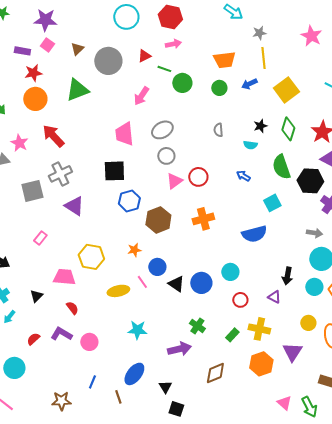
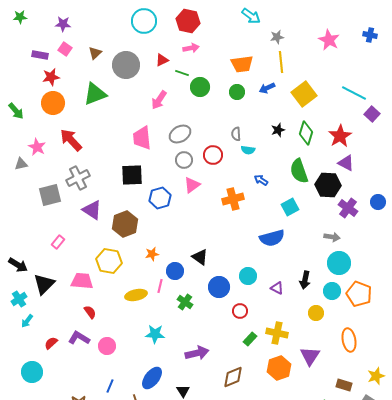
purple star: (45, 20) -> (63, 24), size x0.7
cyan semicircle: (250, 145) -> (248, 150), moved
red circle: (198, 177) -> (213, 155), moved
blue hexagon: (129, 201) -> (160, 198), moved
orange cross: (203, 219) -> (233, 199), moved
brown hexagon: (158, 220) -> (125, 224), moved
pink line: (142, 282) -> (160, 286), turned 48
black triangle: (176, 284) -> (200, 257), moved
black triangle: (36, 296) -> (44, 284), moved, size x1.6
purple triangle: (274, 297) -> (277, 288), moved
red circle: (240, 300) -> (240, 311), moved
yellow circle: (308, 323) -> (316, 313), moved
green cross: (197, 326) -> (185, 302), moved

